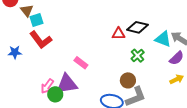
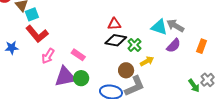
black diamond: (138, 27) -> (116, 40), moved
yellow arrow: (177, 79) -> (147, 61), moved
pink arrow: (47, 86) -> (48, 56), moved
green circle: (55, 94) -> (81, 78), moved

